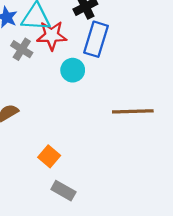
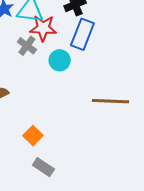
gray cross: (22, 49) -> (27, 46), moved

